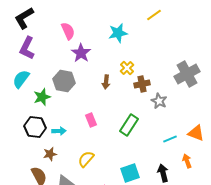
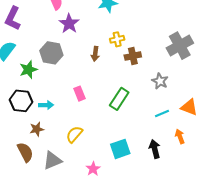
yellow cross: (127, 68) -> (117, 39), turned 32
gray star: (159, 101) -> (160, 81), moved

